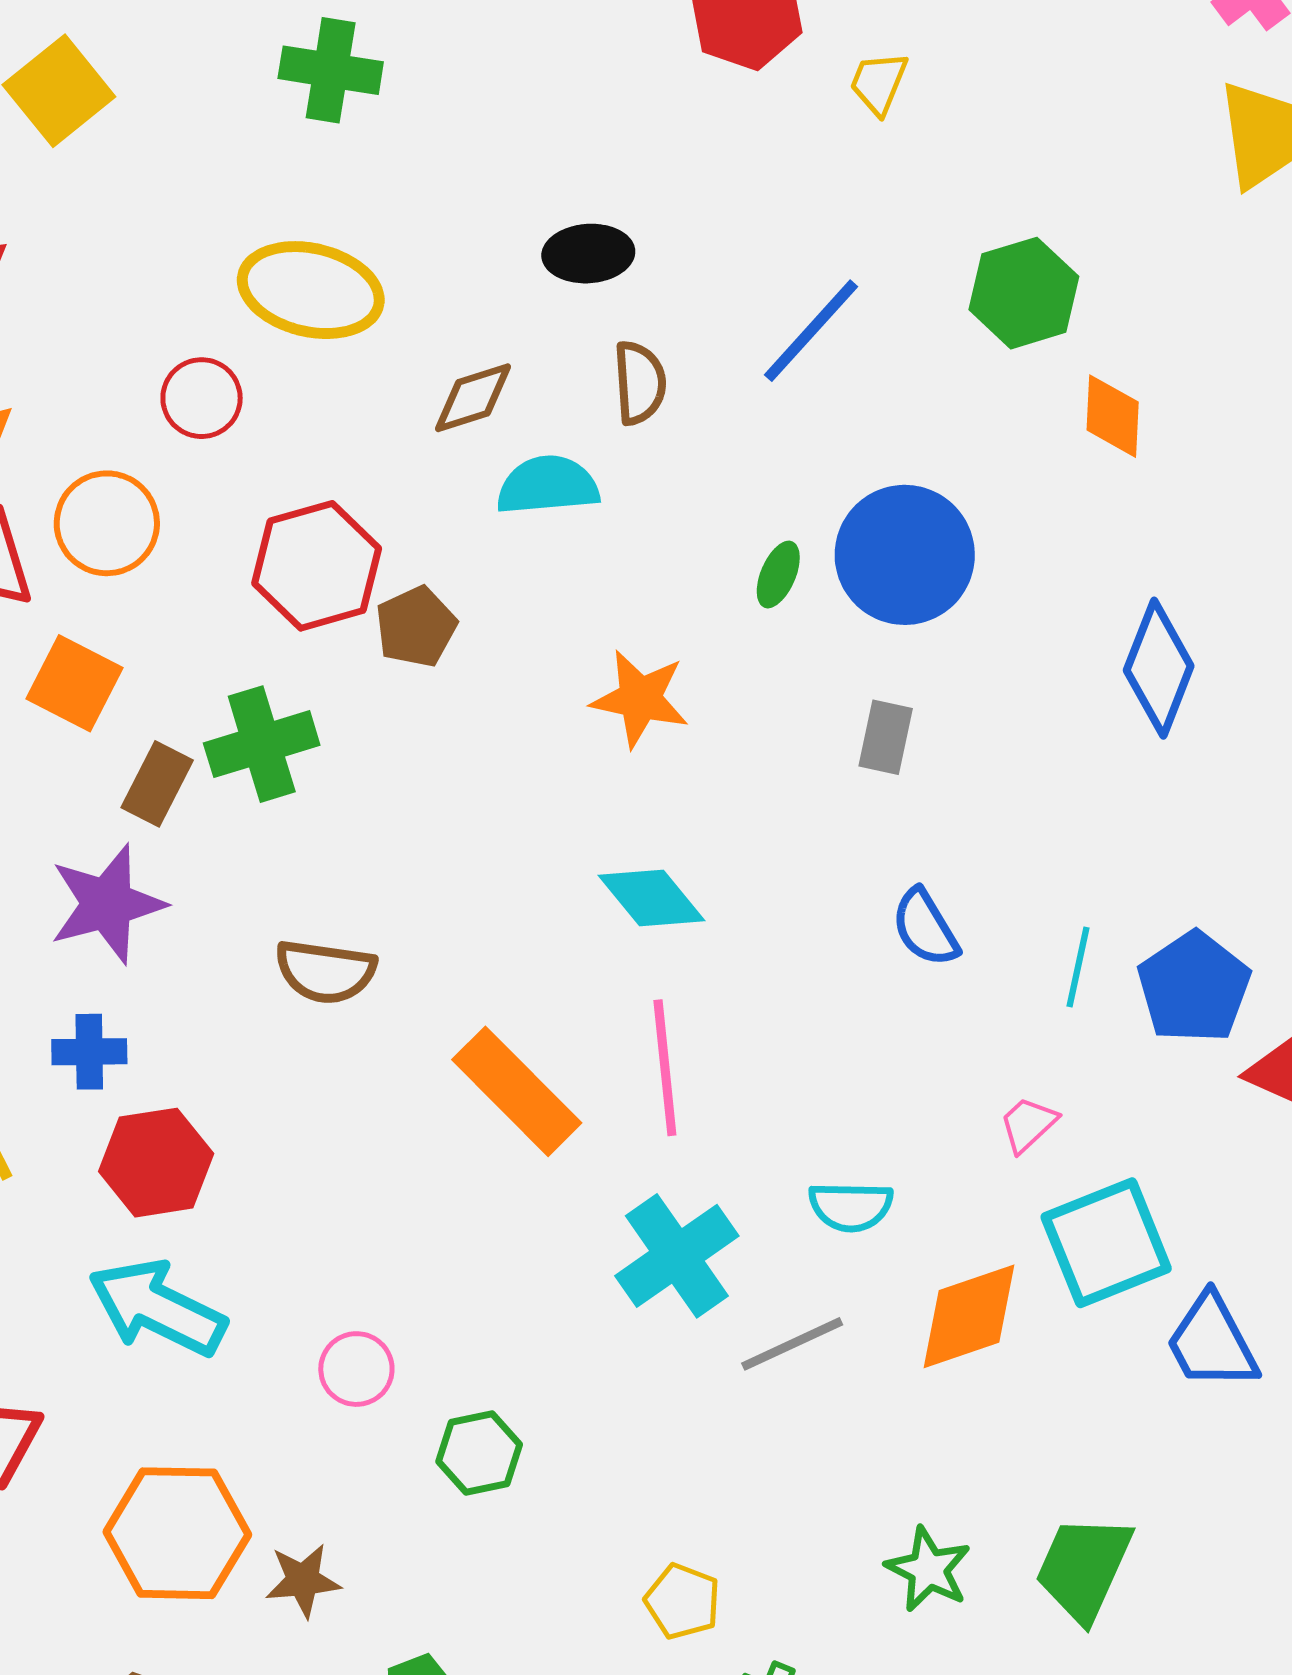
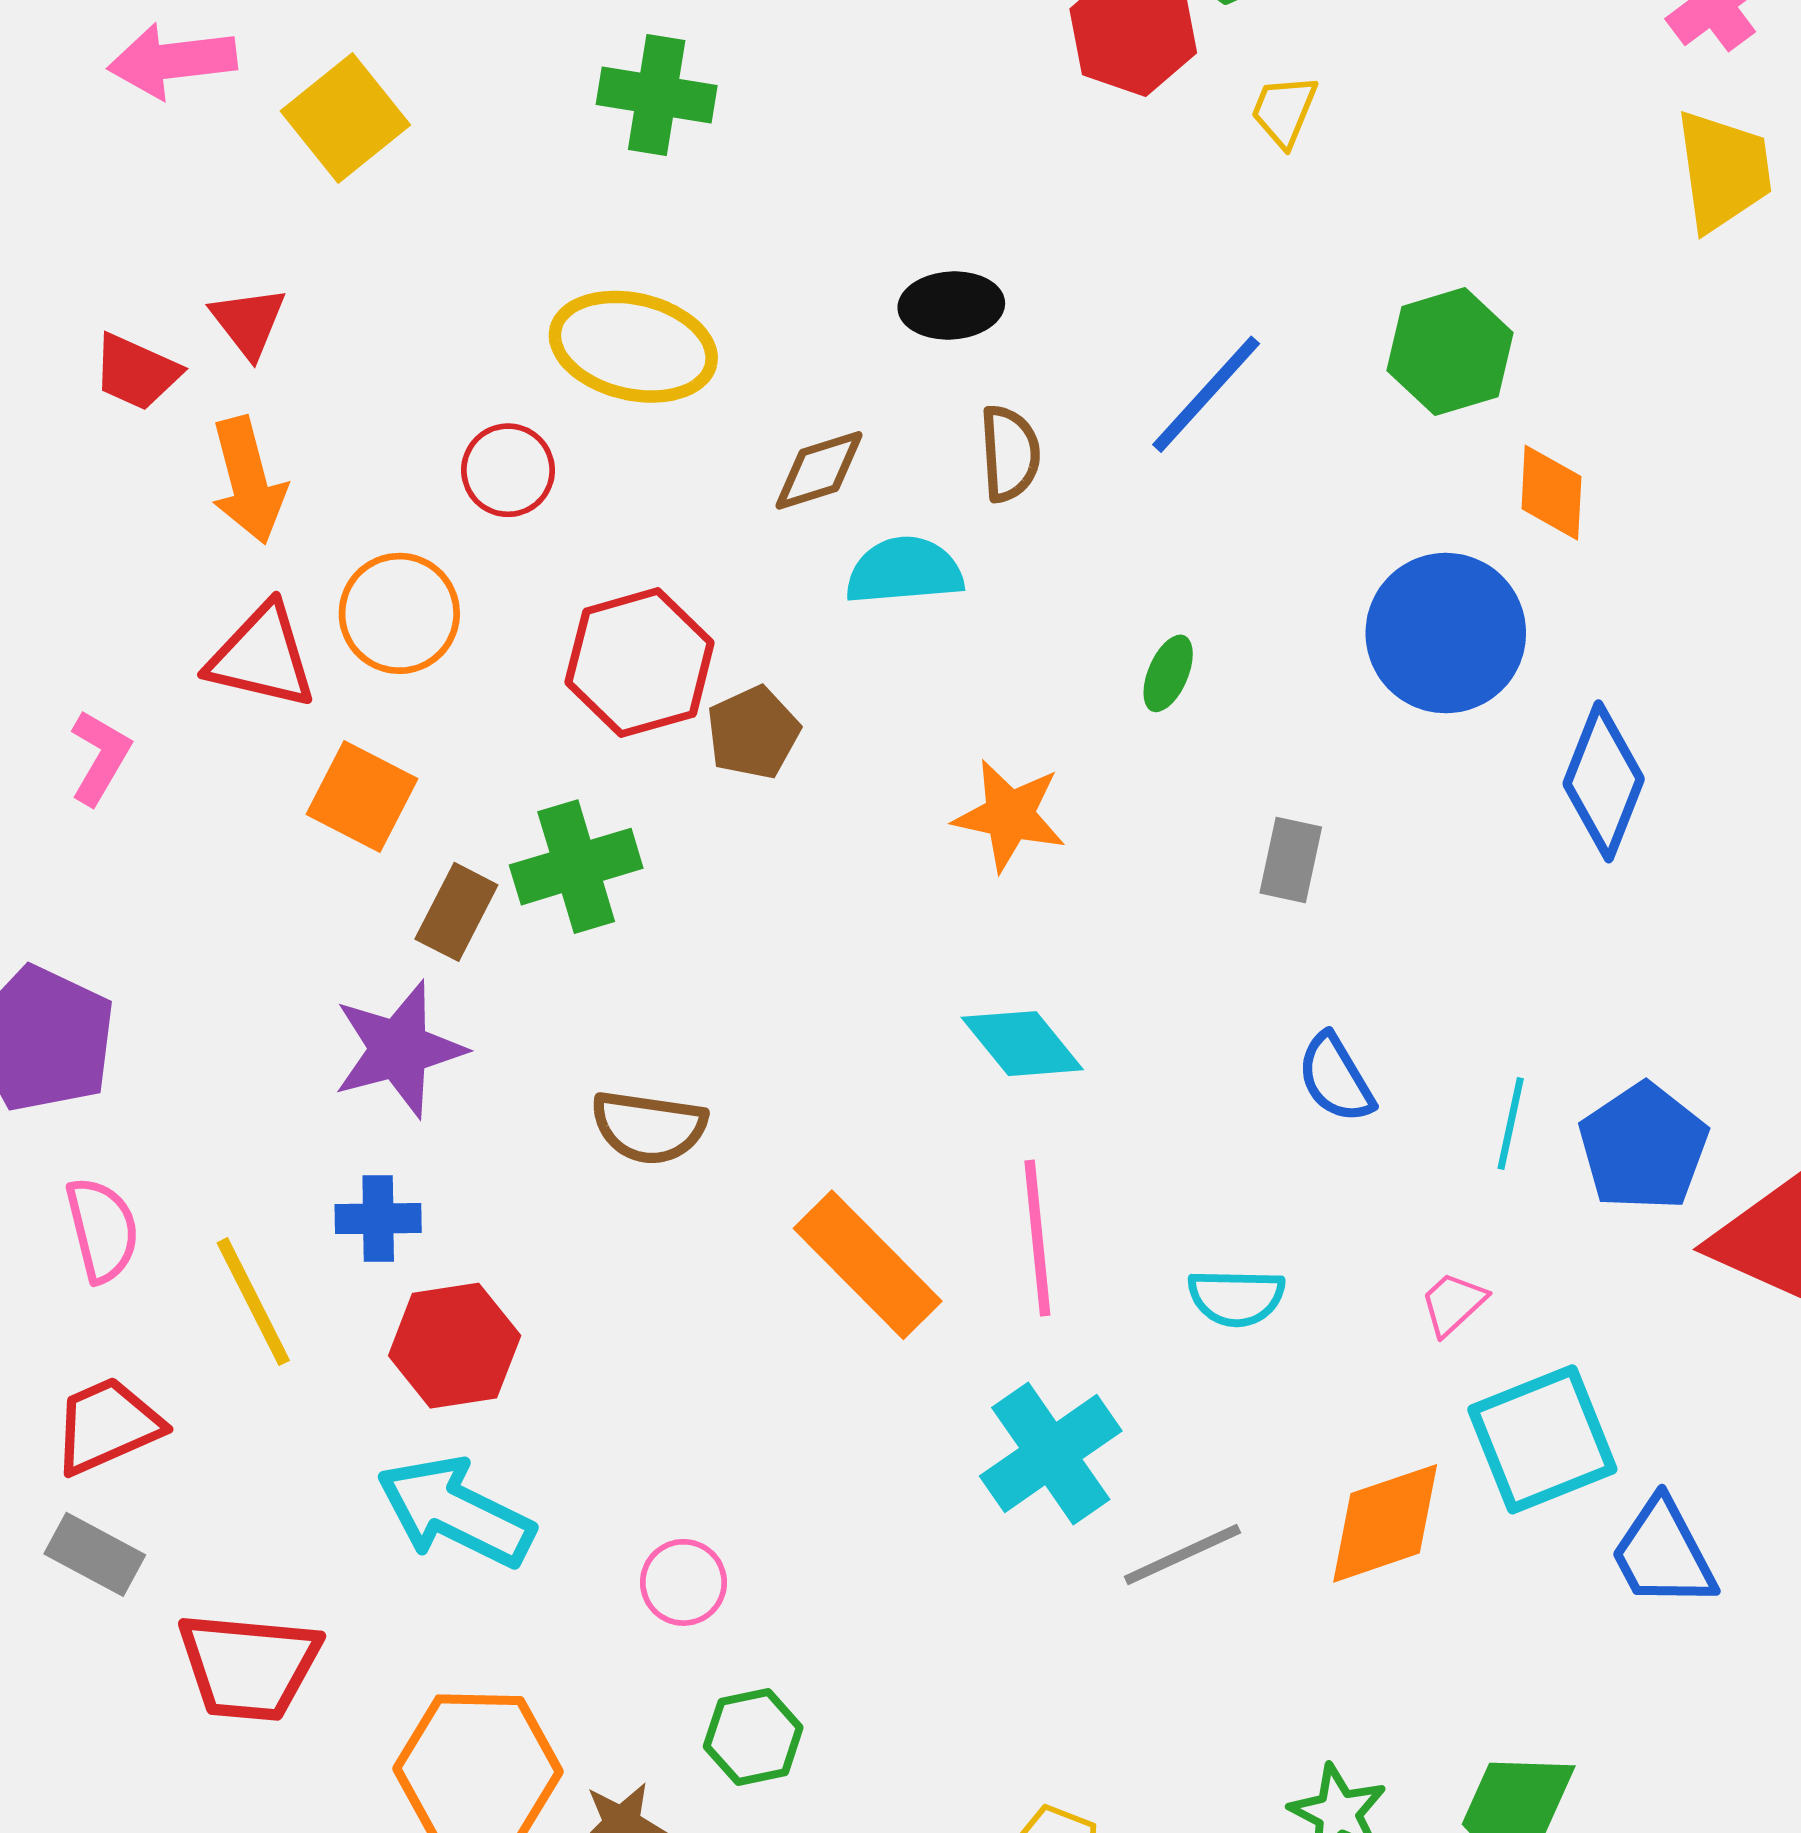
blue circle: (905, 555) -> (1446, 633), moved
cyan semicircle: (851, 1207) -> (1236, 1297), moved
green hexagon: (479, 1453) -> (753, 1737), moved

